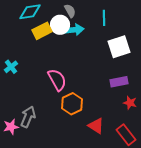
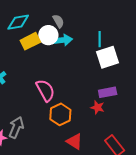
cyan line: (104, 18) -> (100, 39), moved
red star: (130, 103) -> (98, 107), moved
red triangle: (96, 126) -> (74, 142), moved

